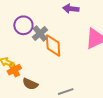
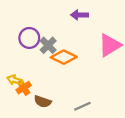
orange diamond: (53, 45) -> (64, 57), turned -55

